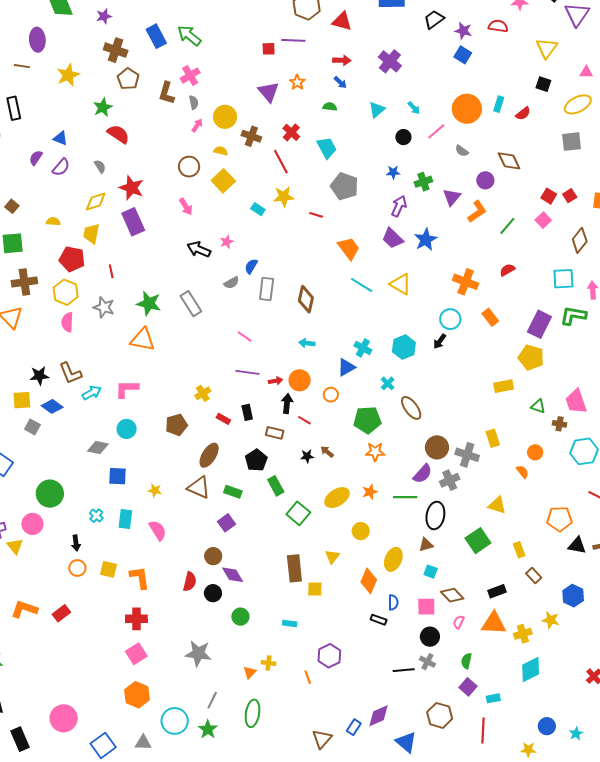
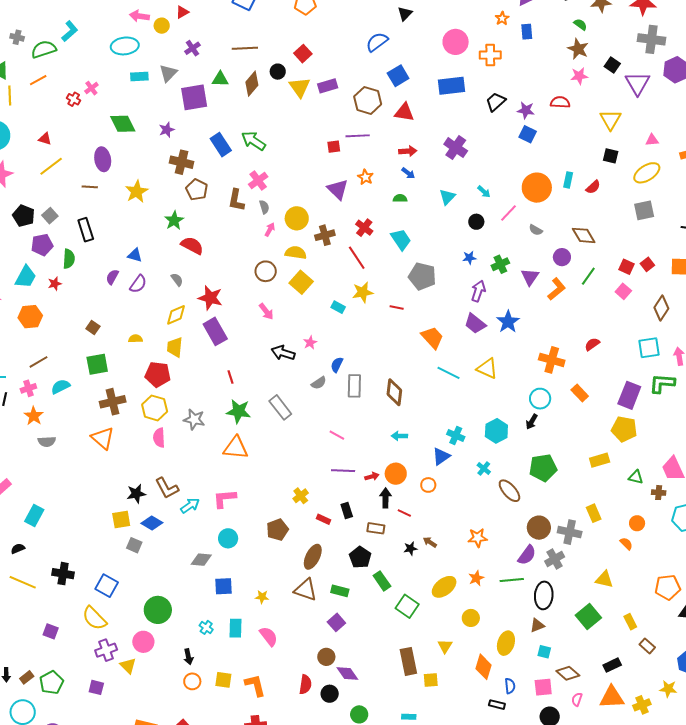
brown cross: (251, 136) -> (325, 235), turned -30
yellow semicircle: (221, 151) -> (296, 253), size x1.5
green line: (507, 226) -> (588, 276), moved
red line: (111, 271) -> (231, 377), moved
green pentagon: (367, 420) -> (543, 468), moved

